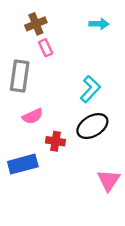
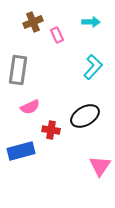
pink rectangle: (46, 48) -> (57, 35), moved
cyan L-shape: (90, 89) -> (93, 67), moved

